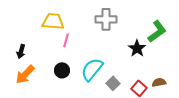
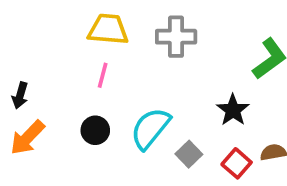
yellow trapezoid: (53, 21) -> (108, 29), moved
black star: (137, 48) -> (233, 110), moved

